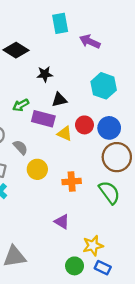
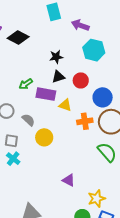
black star: (45, 74) -> (56, 57), moved
cyan hexagon: (104, 86) -> (94, 50), moved
red circle: (84, 125) -> (81, 80), moved
orange cross: (72, 181) -> (85, 121), moved

